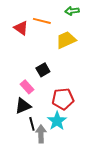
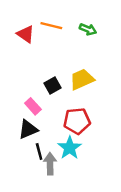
green arrow: (72, 11) -> (88, 29), moved, turned -152
yellow trapezoid: (66, 40) -> (82, 79), moved

